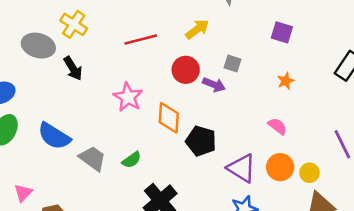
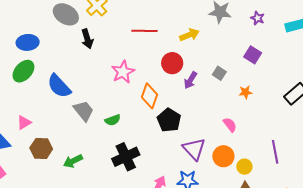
gray square: (233, 64) -> (219, 73), moved
purple arrow: (214, 85) -> (190, 80), turned 84

